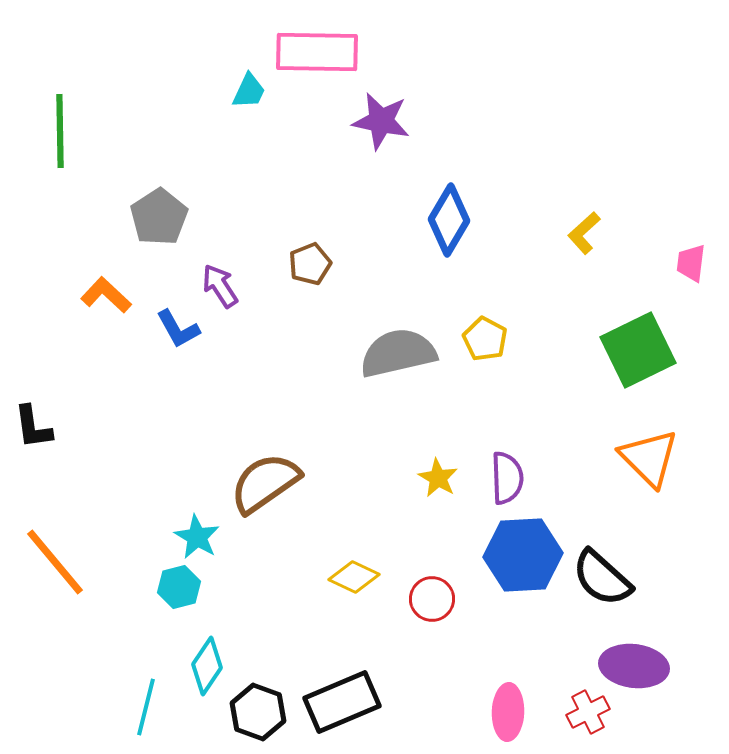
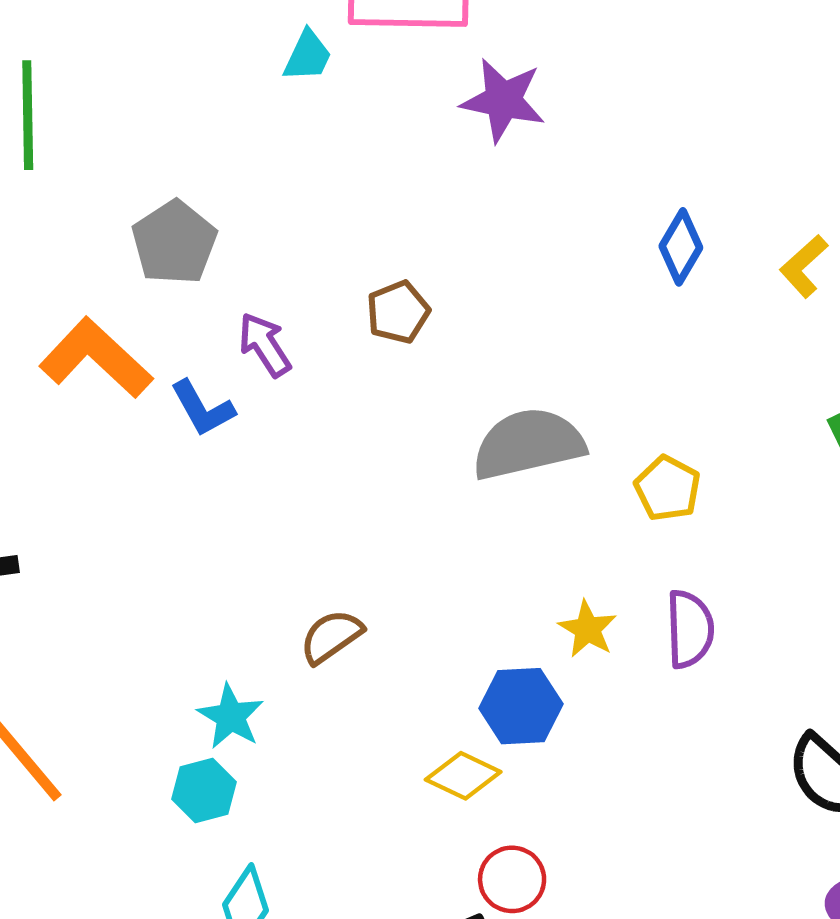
blue diamond: (449, 220) -> (681, 247), moved, size x0.7
orange L-shape: (106, 295) -> (96, 358), size x1.5
yellow pentagon: (485, 339) -> (668, 488), moved
brown semicircle: (265, 483) -> (331, 636), size x0.6
blue hexagon: (523, 555) -> (521, 706), moved, size x0.7
red circle: (432, 599) -> (512, 879), moved

